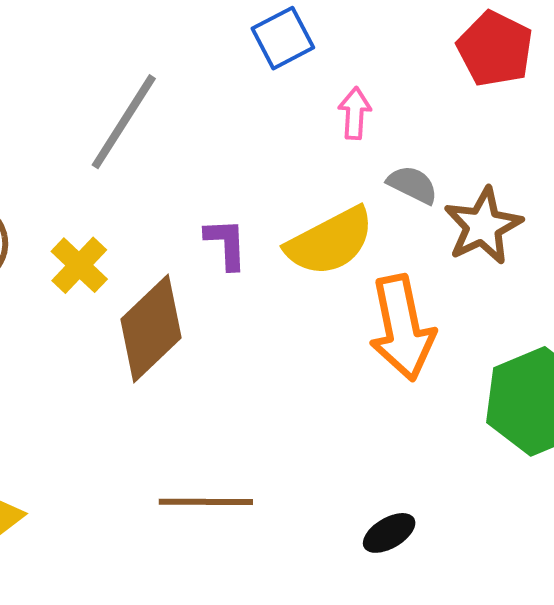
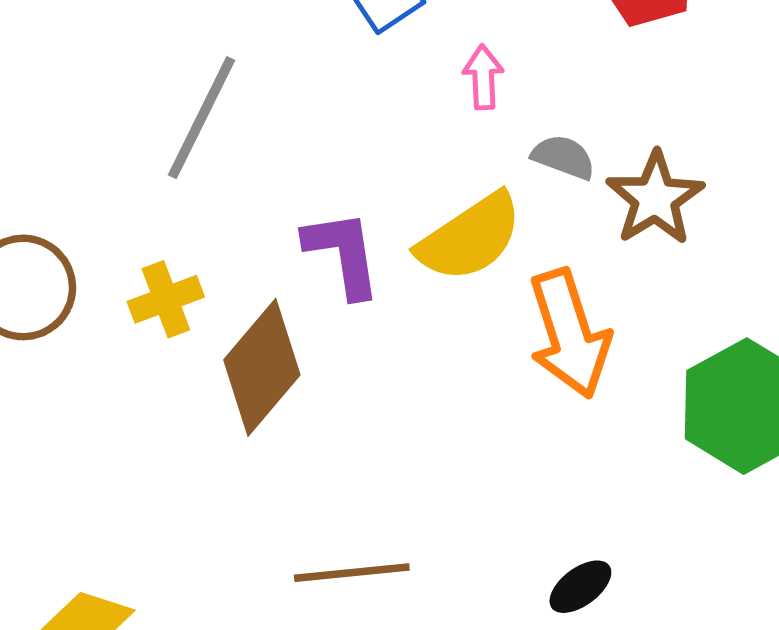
purple L-shape: (226, 244) -> (343, 254), size x1.4
yellow cross: (79, 265) -> (166, 299), turned 32

